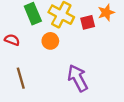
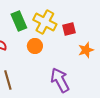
orange star: (106, 12) -> (86, 50), moved

